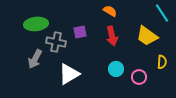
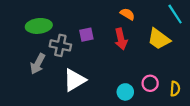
orange semicircle: (110, 11) -> (127, 14), moved
yellow semicircle: (162, 62) -> (175, 89), moved
cyan circle: (116, 69) -> (125, 92), moved

